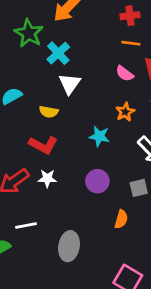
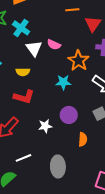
pink semicircle: (125, 74) -> (54, 45), moved
orange star: (125, 112) -> (78, 61), size x1.5
white star: (47, 178) -> (45, 126), moved
orange semicircle: (121, 219) -> (83, 139), moved

